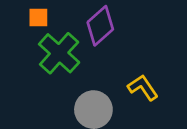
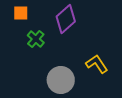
green cross: (59, 53) -> (36, 39), size x0.6

